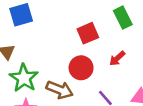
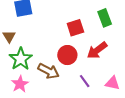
red arrow: (117, 58) -> (97, 50), size x1.5

